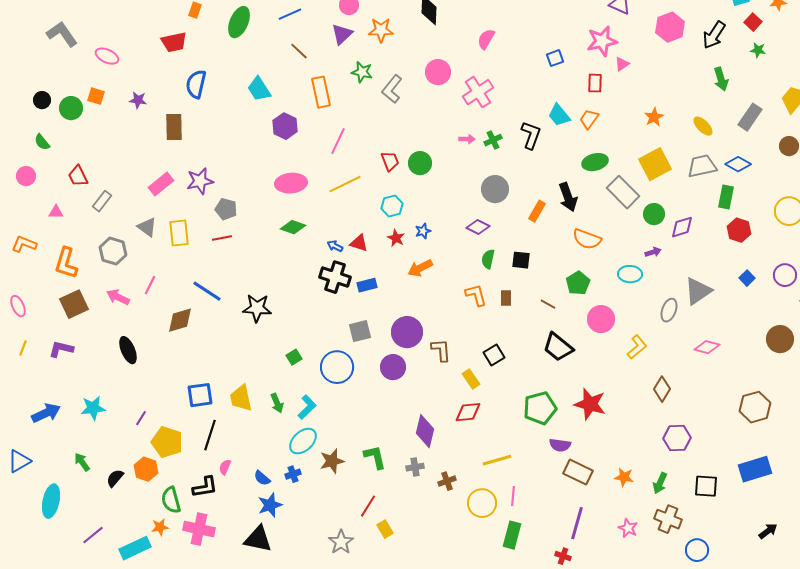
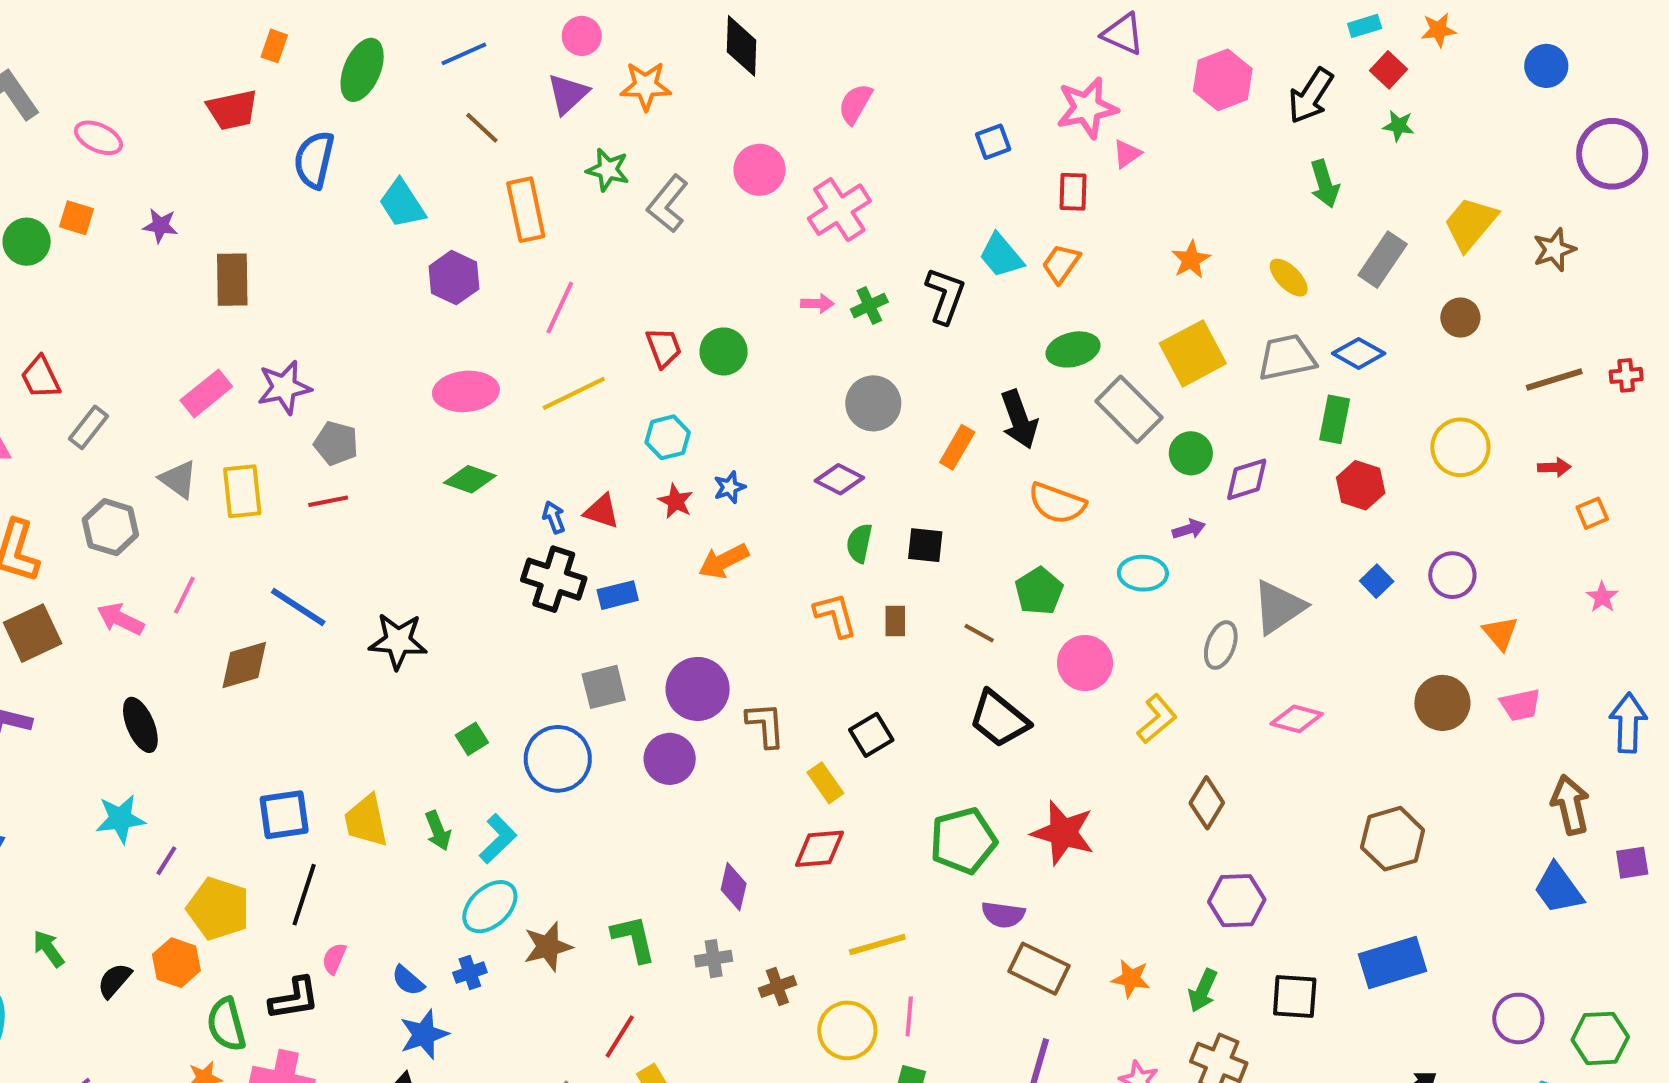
blue semicircle: (196, 84) -> (314, 160), moved
blue arrow: (335, 246) -> (554, 517), turned 42
cyan star: (93, 408) -> (120, 819), moved
purple diamond: (425, 431) -> (734, 887), size x0.7

